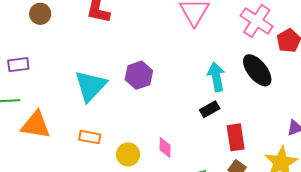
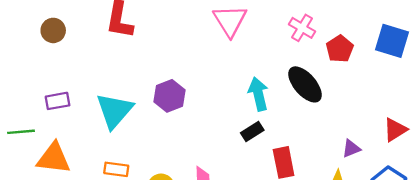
pink cross: (257, 21) -> (302, 28), size x0.7
purple rectangle: (18, 65) -> (58, 101), moved

